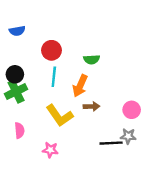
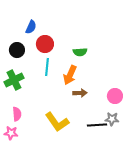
blue semicircle: (17, 31) -> (31, 27), moved, turned -56
black circle: (15, 74) -> (17, 50), moved
yellow L-shape: (60, 116) -> (57, 122), moved
pink star: (50, 150) -> (11, 133), moved

